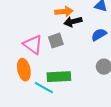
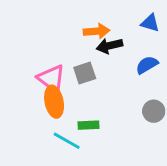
orange ellipse: (24, 70) -> (54, 102), moved
green rectangle: (59, 77) -> (89, 125), size x0.6

